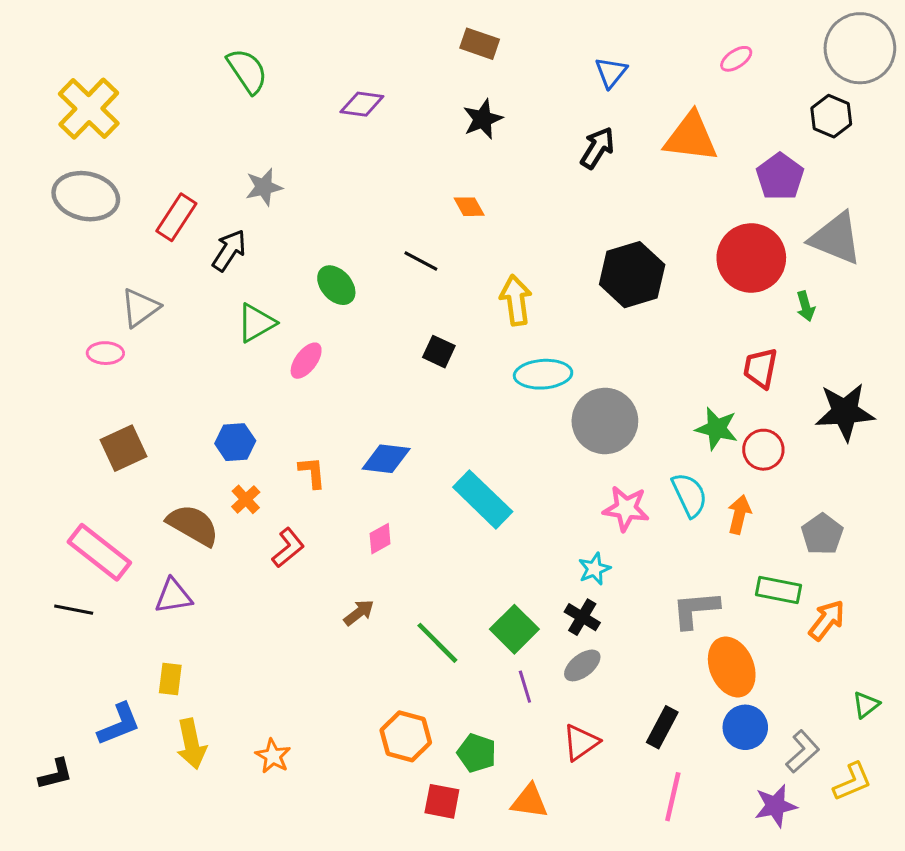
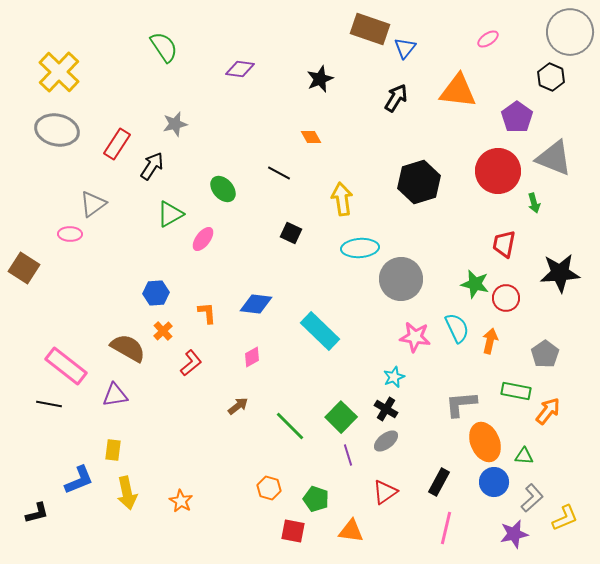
brown rectangle: (480, 44) -> (370, 29), moved, size x1.5
brown square: (124, 448) -> (24, 268), moved, turned -32
green triangle: (866, 705) -> (524, 456), moved, turned 42
orange hexagon: (406, 736) -> (269, 488), size x0.7

